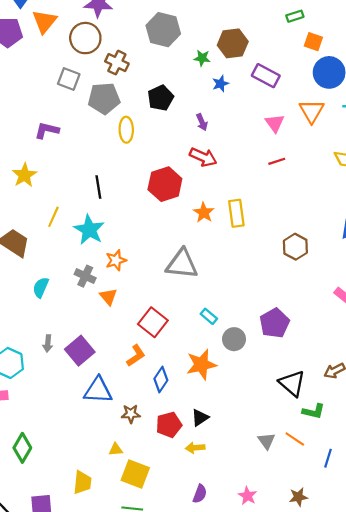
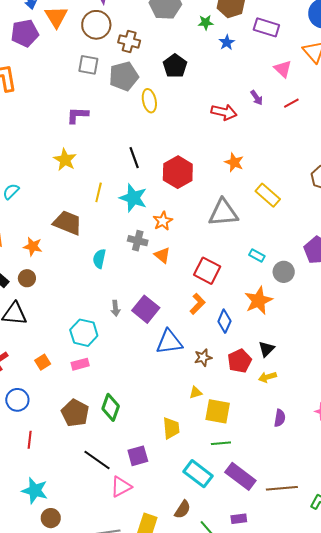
purple arrow: (202, 122) -> (257, 98), moved
red hexagon: (165, 184) -> (178, 172), moved
yellow rectangle: (236, 213) -> (268, 195), moved, turned -30

